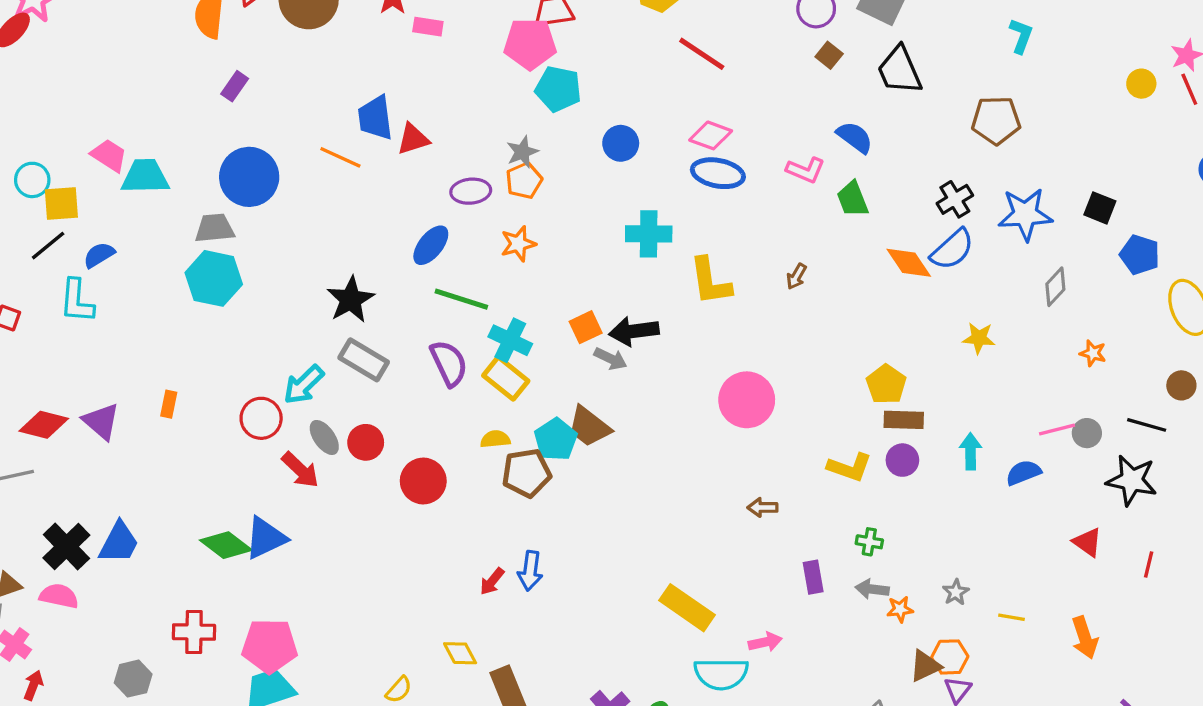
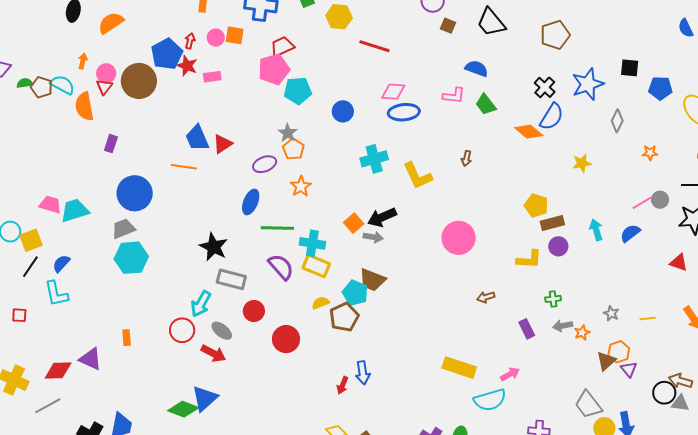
red circle: (366, 442) -> (254, 311), moved

